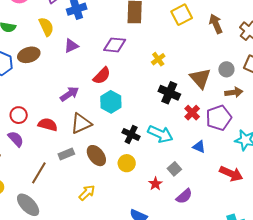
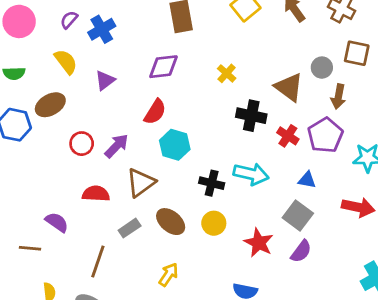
brown arrow: (234, 92) -> (338, 97), turned 120
red circle: (19, 115) -> (82, 144), moved
gray square: (174, 169) -> (298, 216), moved, size x1.5
red star: (155, 184) -> (259, 243), size x1.5

